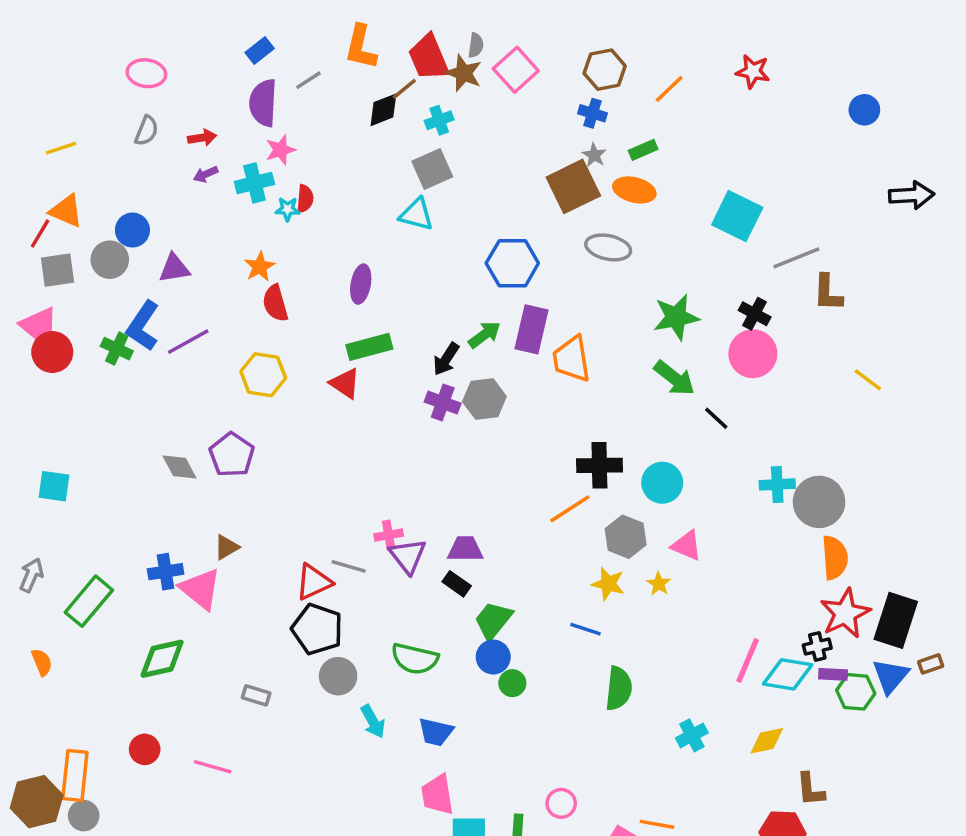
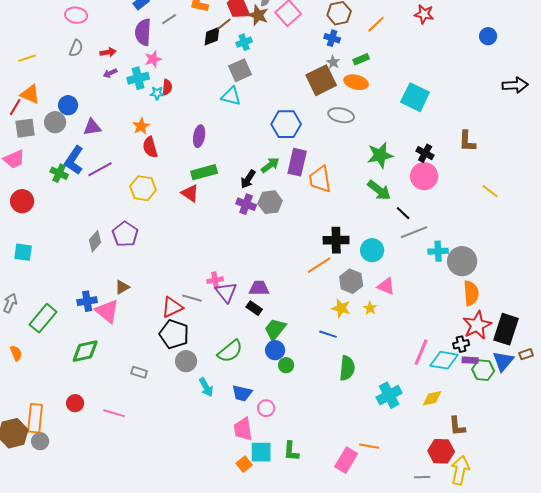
gray line: (796, 258) -> (414, 232), moved
red circle: (52, 352) -> (22, 201), moved
gray diamond: (179, 467) -> (95, 241), turned 70
green semicircle: (415, 659) -> (230, 351), turned -52
cyan cross: (692, 735) -> (389, 395), size x1.4
pink circle: (561, 803) -> (266, 408), moved

